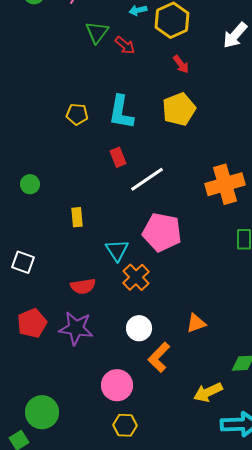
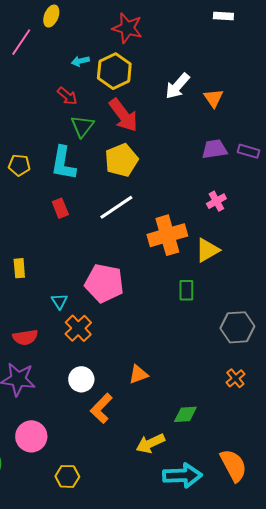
green triangle: (97, 32) -> (82, 126), moved
red arrow: (181, 64) -> (123, 115), size x1.8
white line: (147, 179) -> (116, 207), moved
cyan triangle: (117, 250) -> (59, 301), size x0.7
pink circle: (117, 385) -> (31, 436), moved

